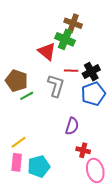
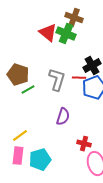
red triangle: (47, 51) -> (48, 33), moved
red line: (71, 71) -> (79, 78), moved
purple semicircle: (72, 126) -> (63, 117), moved

